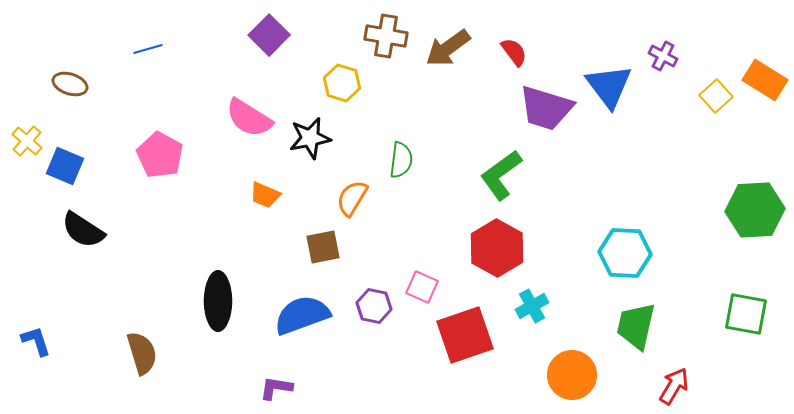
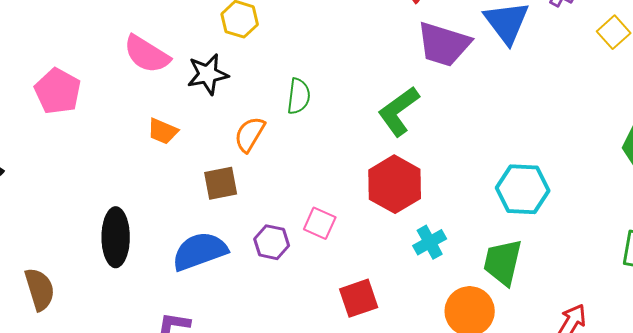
green trapezoid: (636, 326) -> (503, 262), moved
red square: (465, 335) -> (359, 298), moved, size x0.7

